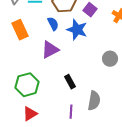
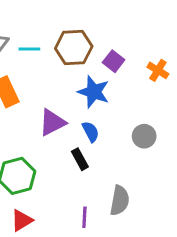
blue semicircle: (53, 24) -> (91, 132), moved
black rectangle: (70, 82) -> (80, 159), moved

